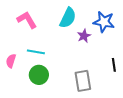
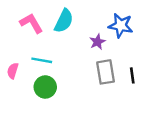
cyan semicircle: (68, 18) -> (64, 21), moved
gray rectangle: (83, 81) -> (106, 72), moved

